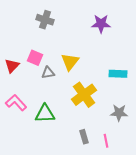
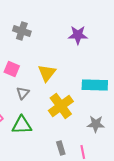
gray triangle: (48, 73) -> (23, 93), moved, turned -40
cyan rectangle: (118, 74) -> (95, 85), size x1.4

